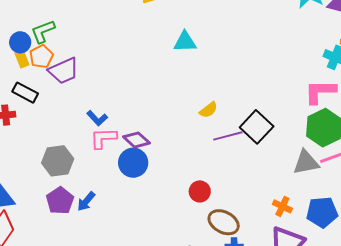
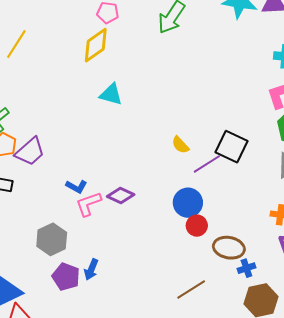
cyan triangle: (185, 42) -> (111, 94), moved, turned 35
yellow semicircle: (208, 110) -> (180, 145), turned 102
blue circle: (133, 163) -> (188, 203), moved

